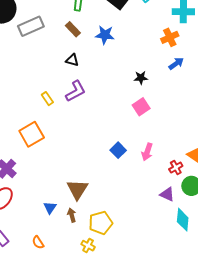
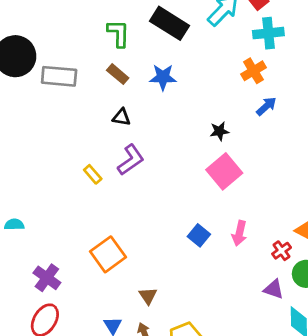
gray rectangle: (31, 26) -> (59, 76), turned 35
pink square: (141, 107) -> (224, 171), size x1.4
orange square: (32, 134) -> (108, 254), moved
brown triangle: (77, 189) -> (148, 296), size x0.6

